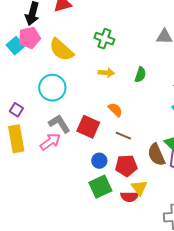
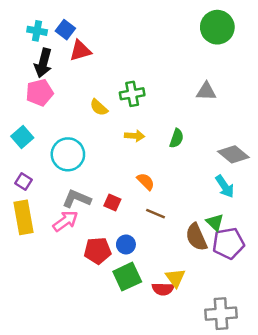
green cross: (104, 39) -> (132, 94), turned -30
cyan square: (15, 46) -> (22, 137), moved
yellow semicircle: (61, 50) -> (99, 107), moved, size x0.6
gray L-shape: (59, 124) -> (77, 199), turned -35
red square: (88, 127) -> (112, 202), size x0.6
red pentagon: (126, 166) -> (98, 251), moved

